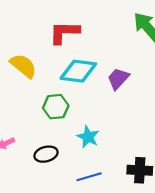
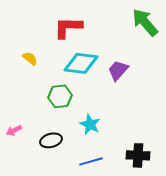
yellow semicircle: (23, 66) -> (30, 58), size x0.6

